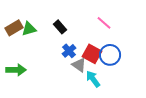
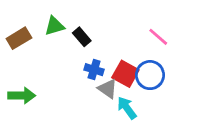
pink line: (104, 23) -> (158, 37), moved
green triangle: (29, 29) -> (54, 26), moved
blue cross: (69, 51) -> (94, 70), turned -32

